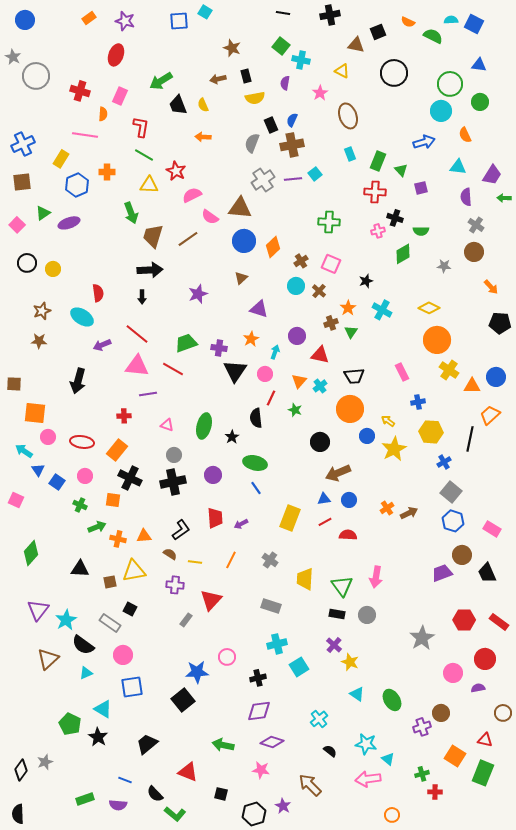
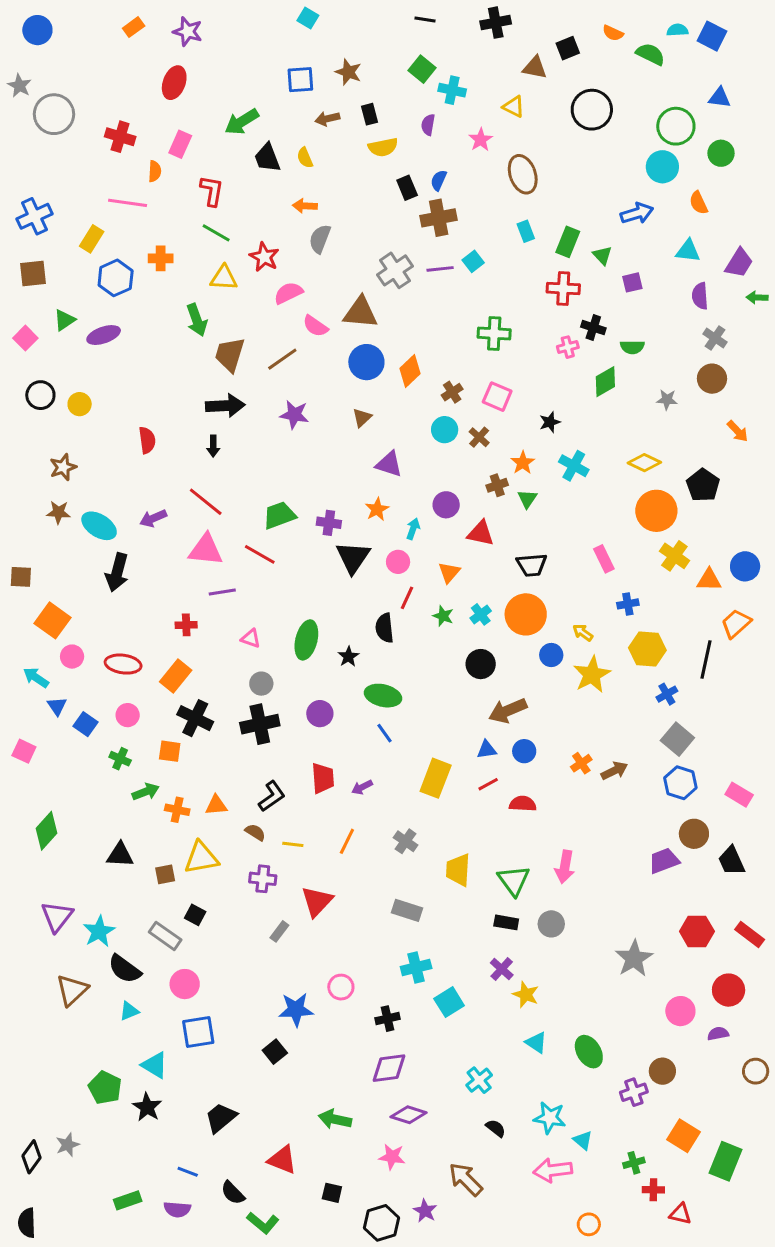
blue square: (179, 21) -> (300, 80), moved
gray semicircle: (252, 143) -> (320, 239), moved
purple star: (198, 294) -> (294, 415), moved, turned 30
cyan ellipse: (82, 317) -> (99, 526), moved
black pentagon: (500, 323) -> (703, 485), moved, turned 30
cyan cross: (320, 386) -> (481, 614), moved
orange square: (35, 413) -> (52, 620), turned 30
black square: (183, 700) -> (275, 1052), size x0.7
red triangle: (485, 740) -> (680, 1214), moved

